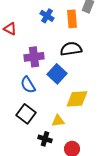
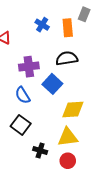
yellow triangle: (58, 121) -> (68, 137), moved, size x1.5

